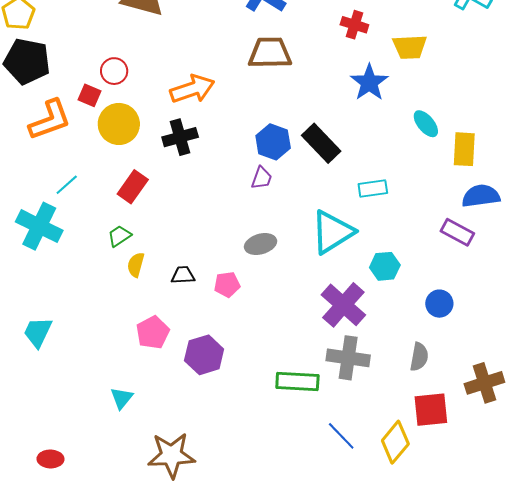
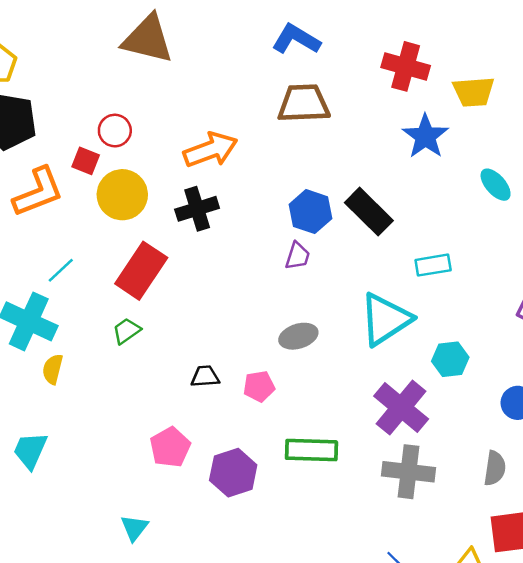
red cross: (354, 25) -> (406, 66), size x1.4
red rectangle: (133, 187) -> (141, 271), size x1.4
yellow semicircle: (136, 265) -> (53, 369), moved
green rectangle: (297, 382) -> (311, 450), moved

